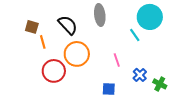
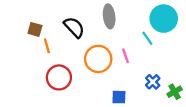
orange circle: (77, 54) -> (98, 59), moved
pink line: (117, 60) -> (125, 56), moved
green cross: (160, 84) -> (175, 92), turned 32

